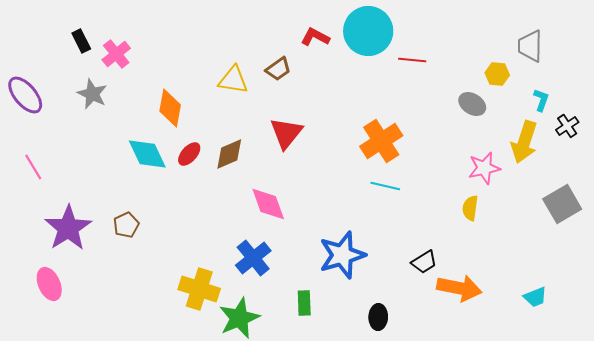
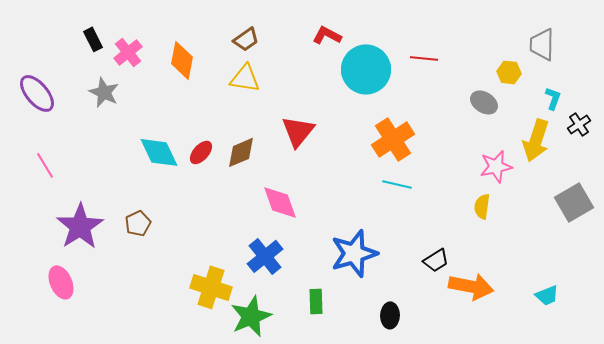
cyan circle: (368, 31) -> (366, 69), moved
brown trapezoid: (278, 69) -> (246, 39), moved
orange diamond: (170, 108) -> (182, 60), moved

